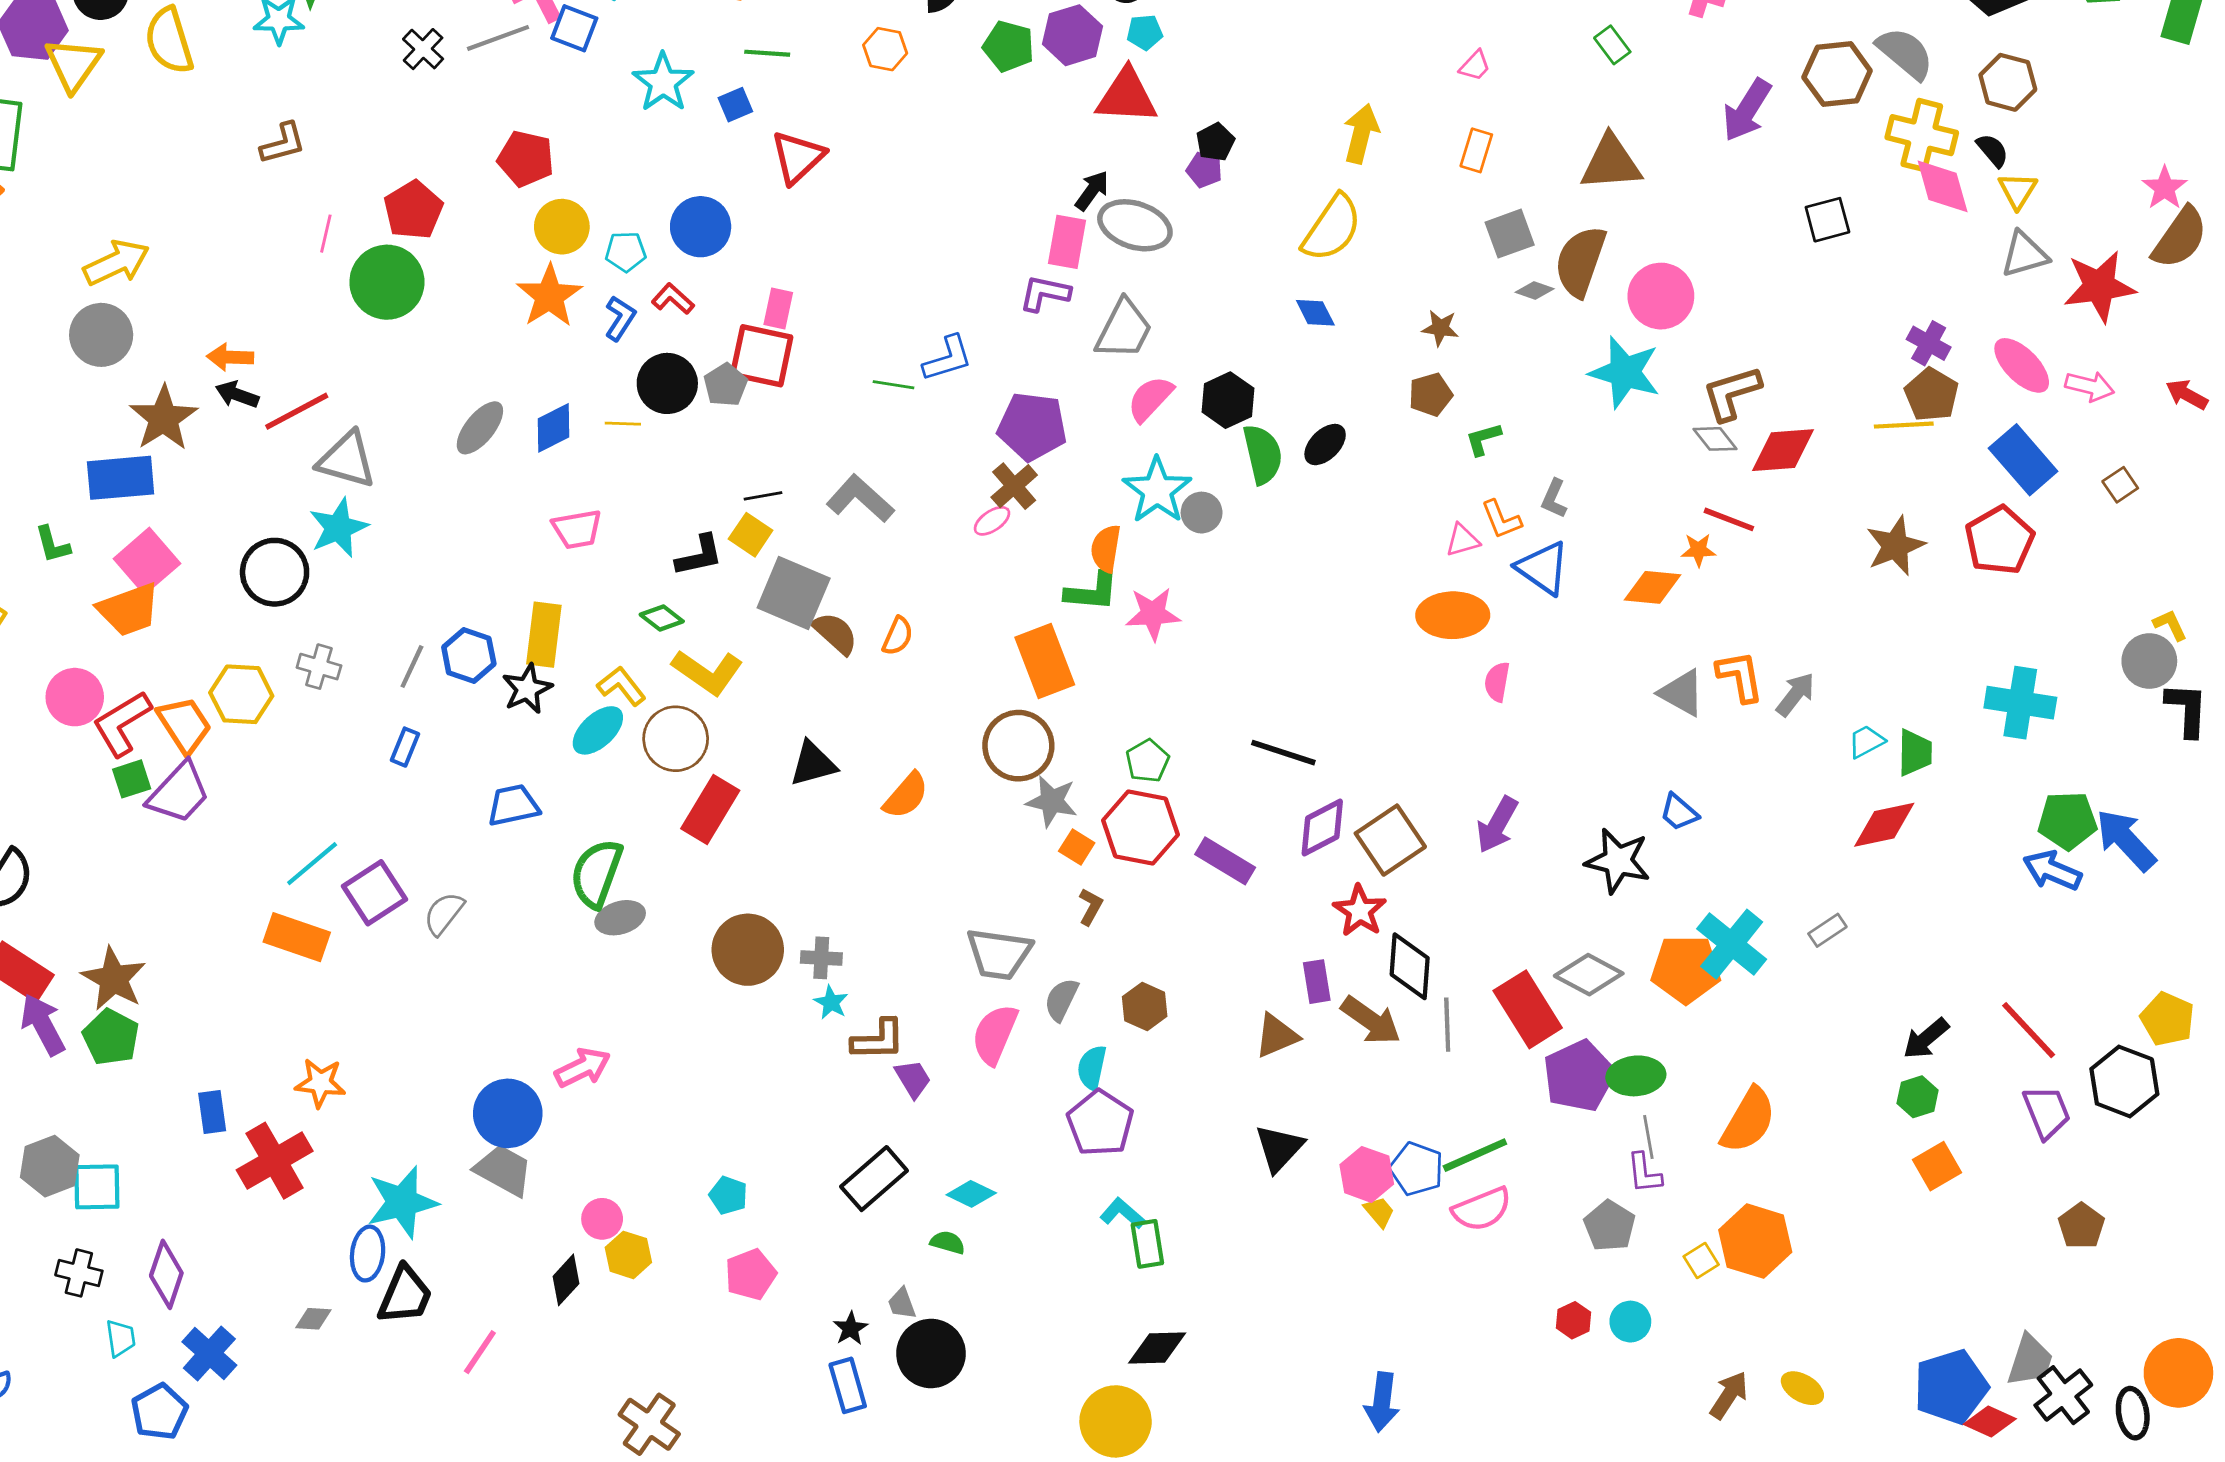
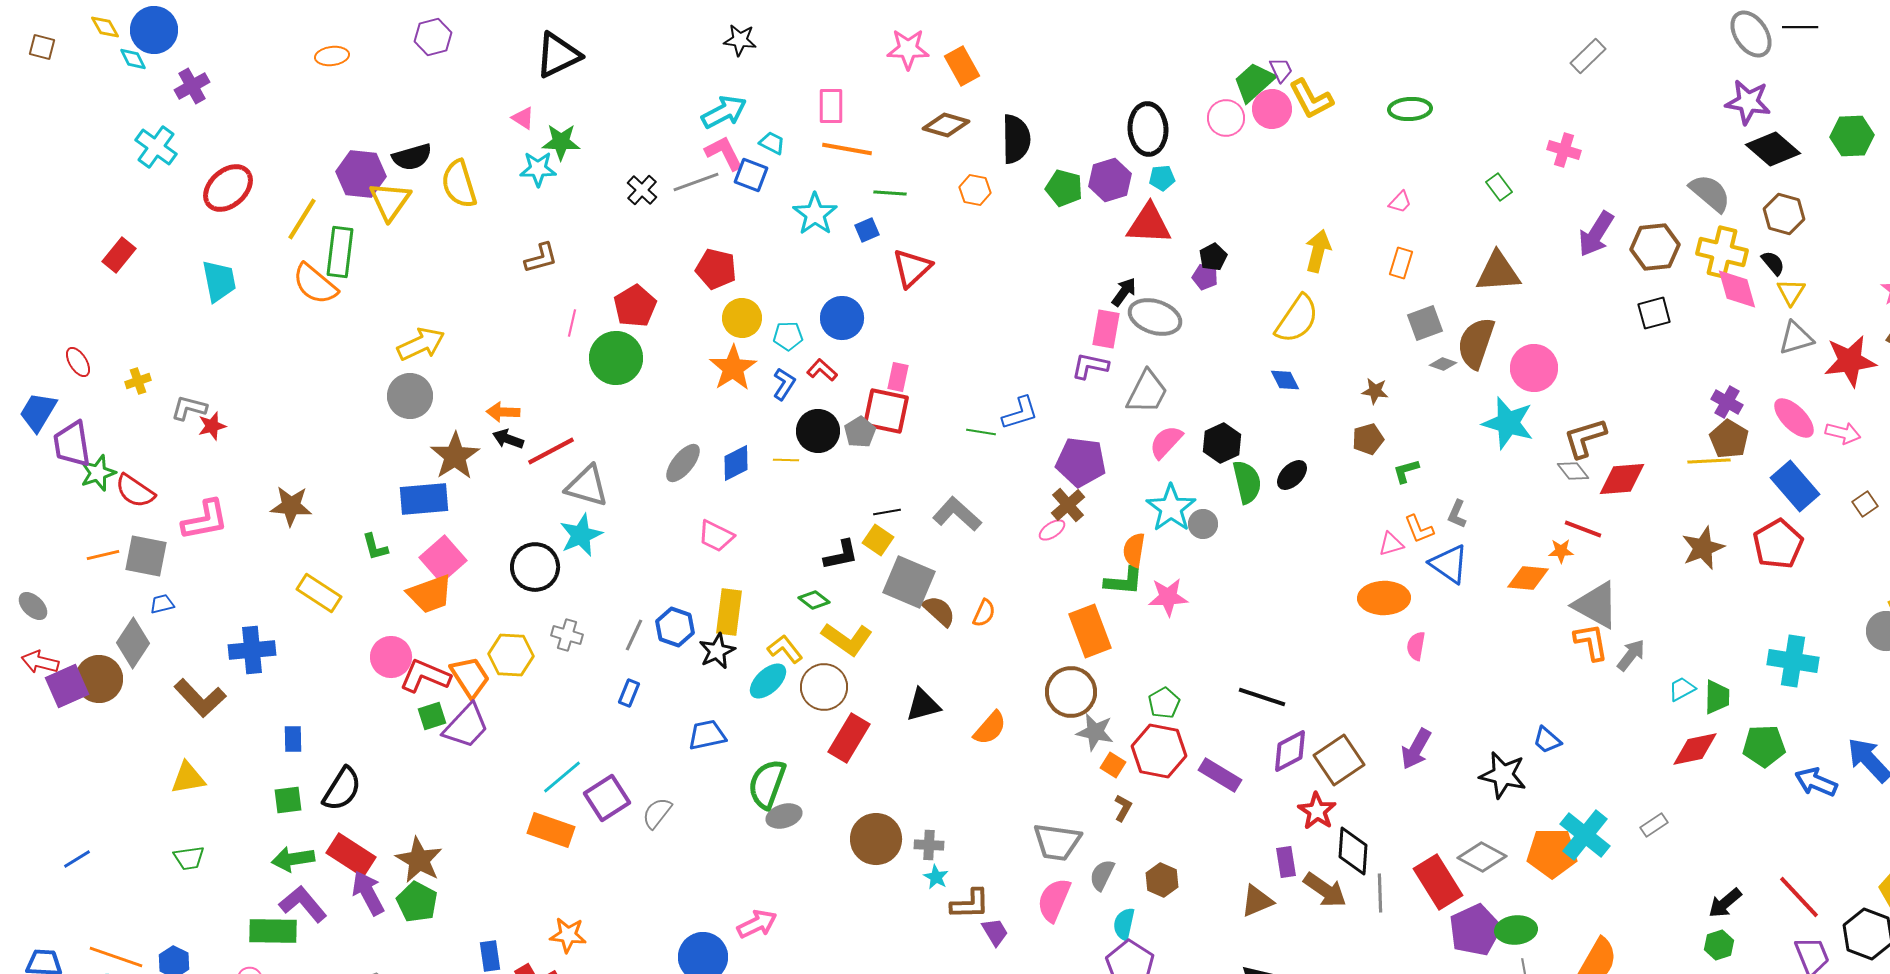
brown hexagon: (1837, 74) -> (1655, 247), moved
pink trapezoid: (577, 529) -> (716, 536), moved, turned 36
gray triangle: (1682, 693) -> (1596, 605), moved, size x1.4
red L-shape: (122, 723) -> (425, 676), turned 54
green pentagon: (2067, 821) -> (1764, 746), moved

